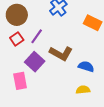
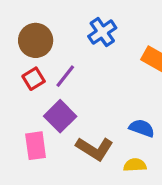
brown L-shape: (61, 53) -> (95, 149), moved

